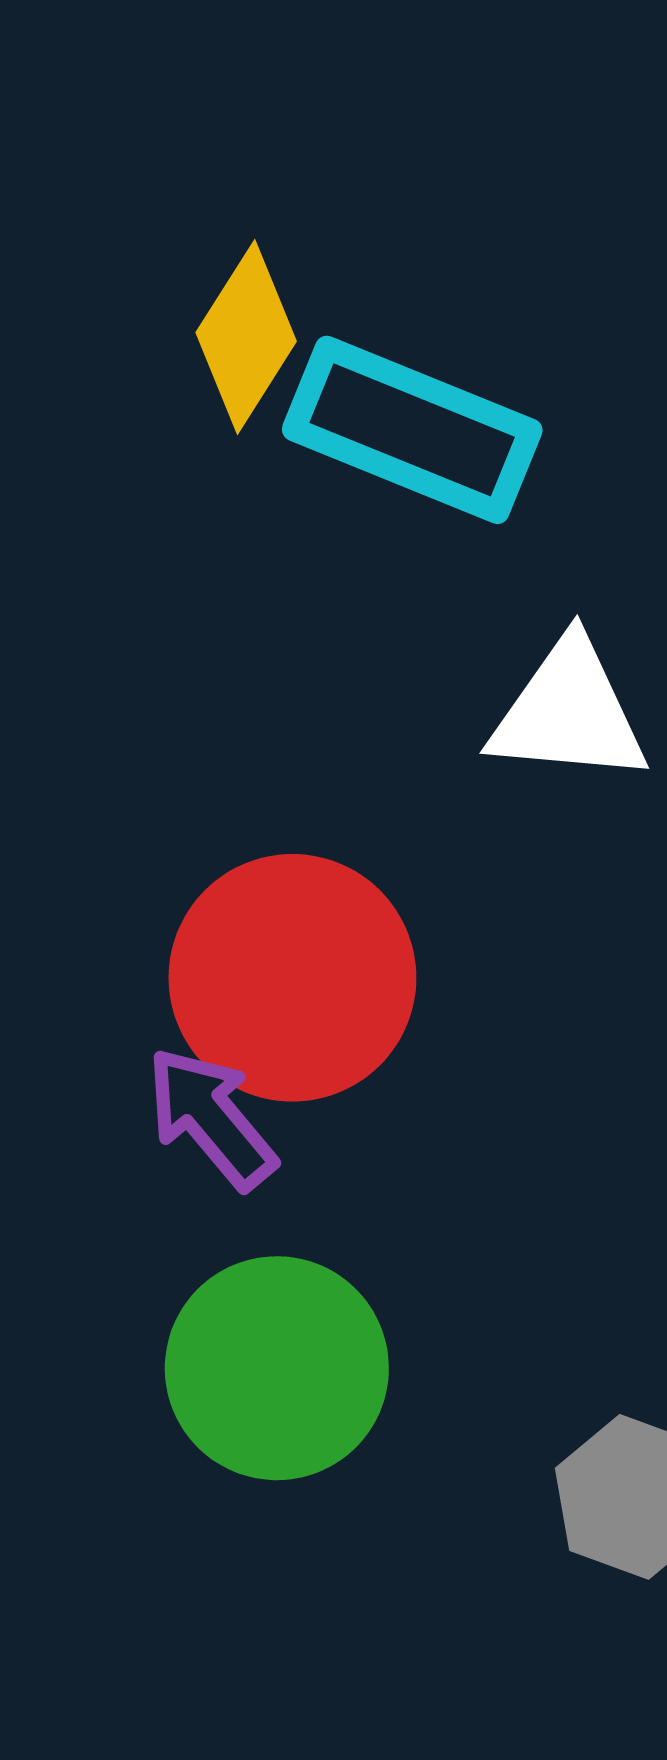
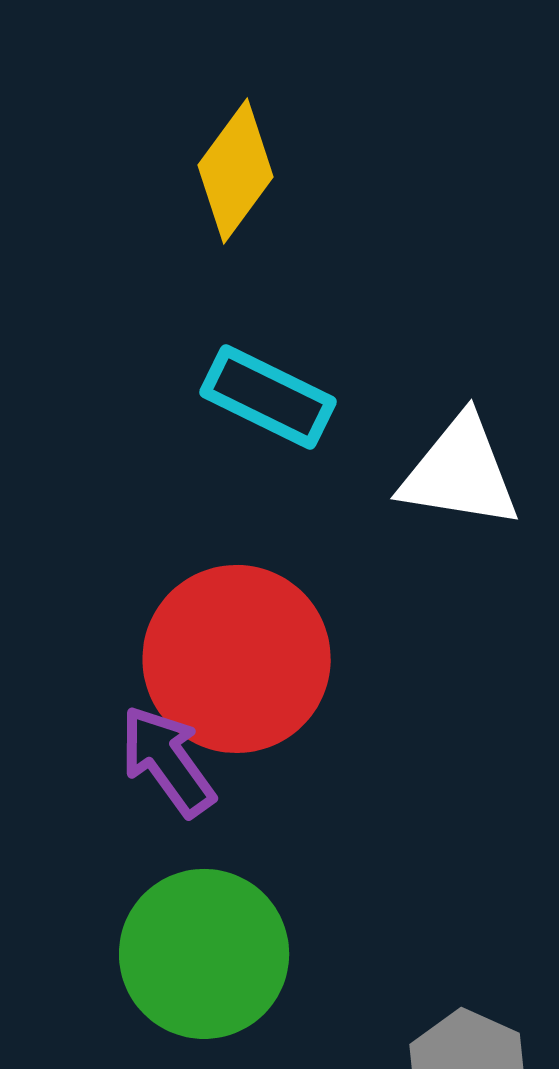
cyan rectangle: (412, 430) -> (268, 397), moved, size x0.7

